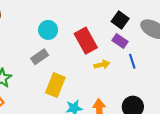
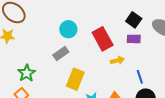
purple rectangle: (120, 41) -> (134, 39), turned -32
blue line: (132, 61) -> (140, 77), moved

